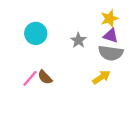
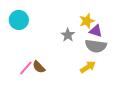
yellow star: (110, 18) -> (87, 21), moved
cyan circle: (36, 33) -> (19, 20), moved

